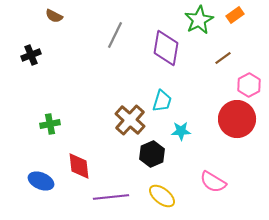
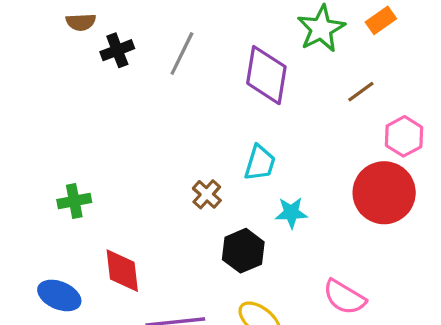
brown semicircle: (54, 16) -> (81, 22), turned -30
black cross: (31, 55) -> (117, 50), moved
brown cross: (130, 120) -> (207, 194), size x0.6

